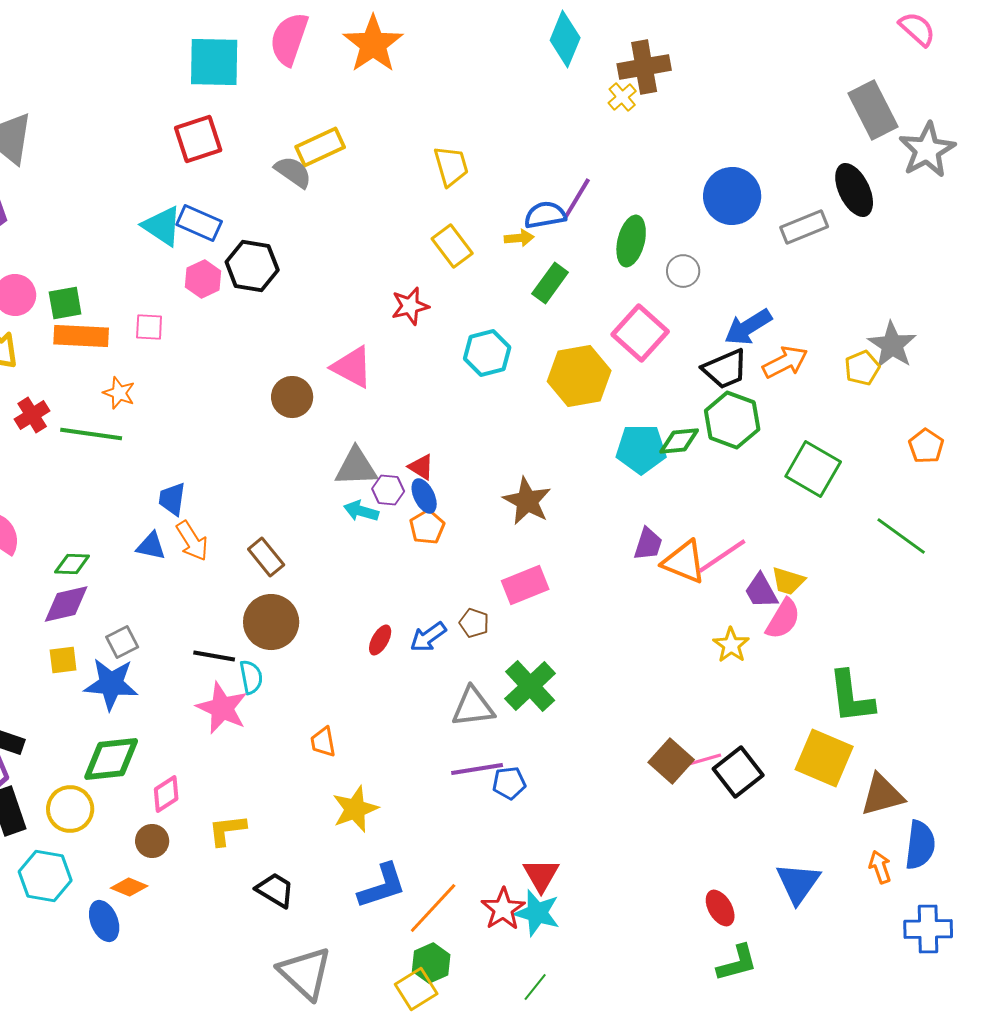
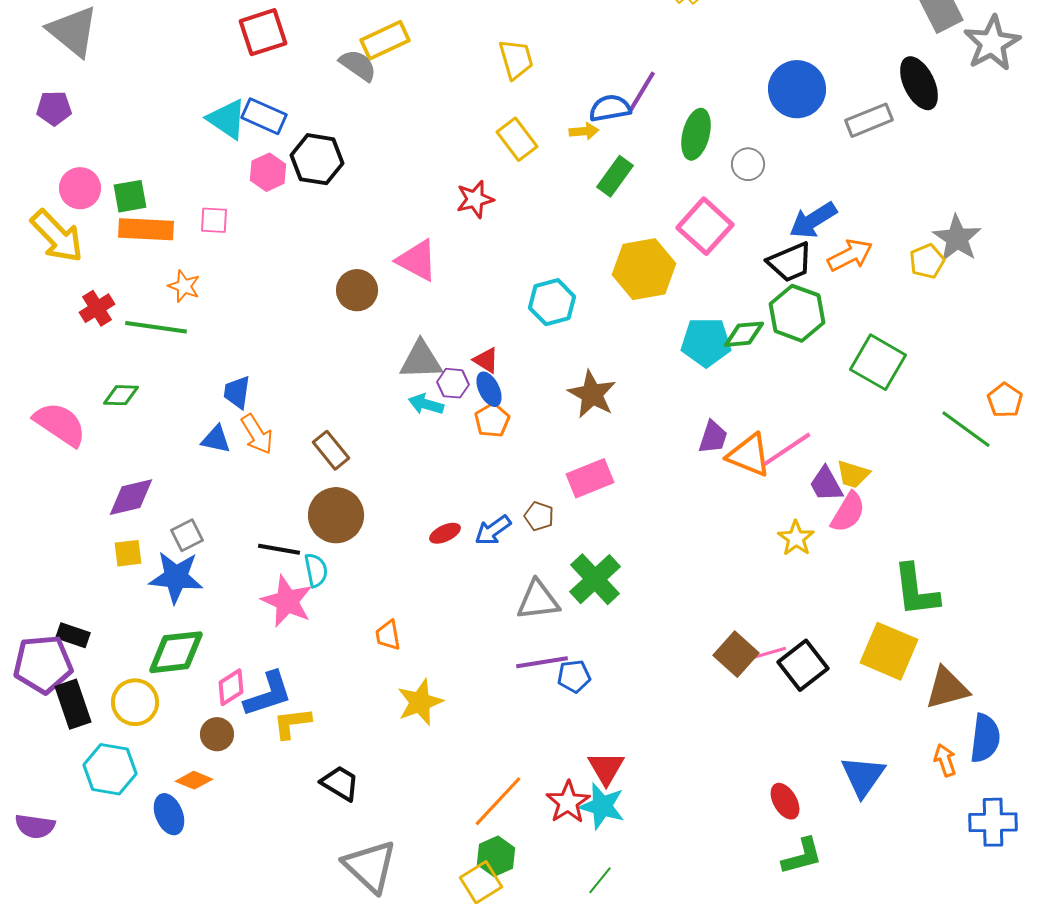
cyan hexagon: (487, 353) -> (552, 302), moved
orange pentagon: (926, 446) -> (1005, 400), moved
green diamond: (72, 564) -> (121, 395), moved
red ellipse: (380, 640) -> (445, 533), turned 36
blue L-shape: (382, 886) -> (268, 694), moved

